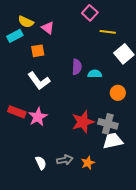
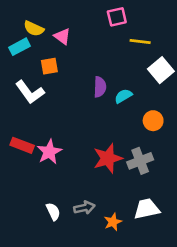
pink square: (90, 13) -> (117, 17), turned 35
cyan semicircle: (95, 74) -> (123, 96), turned -32
white L-shape: (39, 81) -> (30, 92), moved
gray cross: (108, 124) -> (140, 161), turned -36
white trapezoid: (113, 141) -> (147, 209), moved
orange star: (88, 163) -> (113, 222), moved

